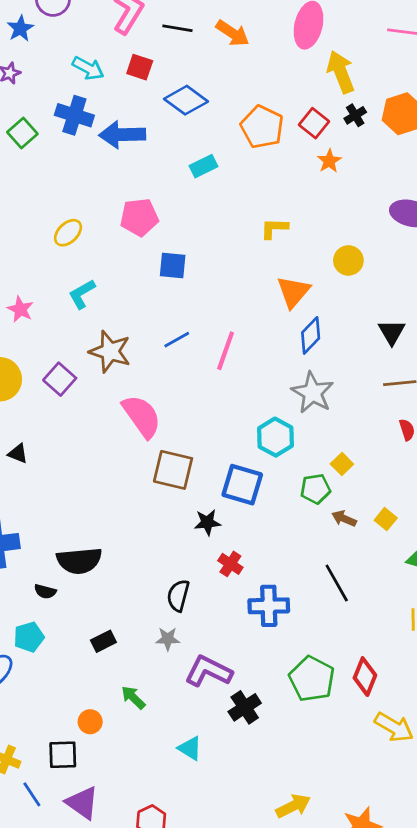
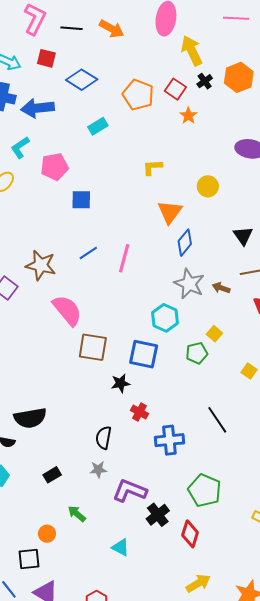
cyan L-shape: (82, 294) -> (20, 147), moved
brown arrow: (344, 519) -> (221, 288), moved
red diamond: (365, 677) -> (190, 534), moved

